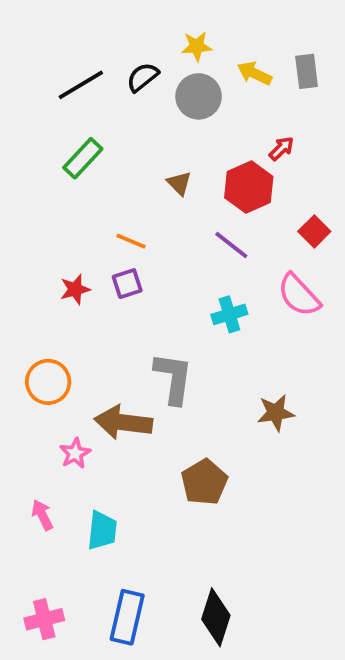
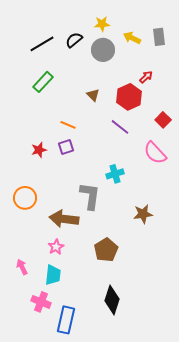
cyan cross: (229, 314) -> (115, 174), moved
pink star: (75, 453) -> (56, 247), moved
black diamond: (216, 617) -> (112, 300), moved
pink cross: (44, 619) -> (41, 302), moved, turned 36

